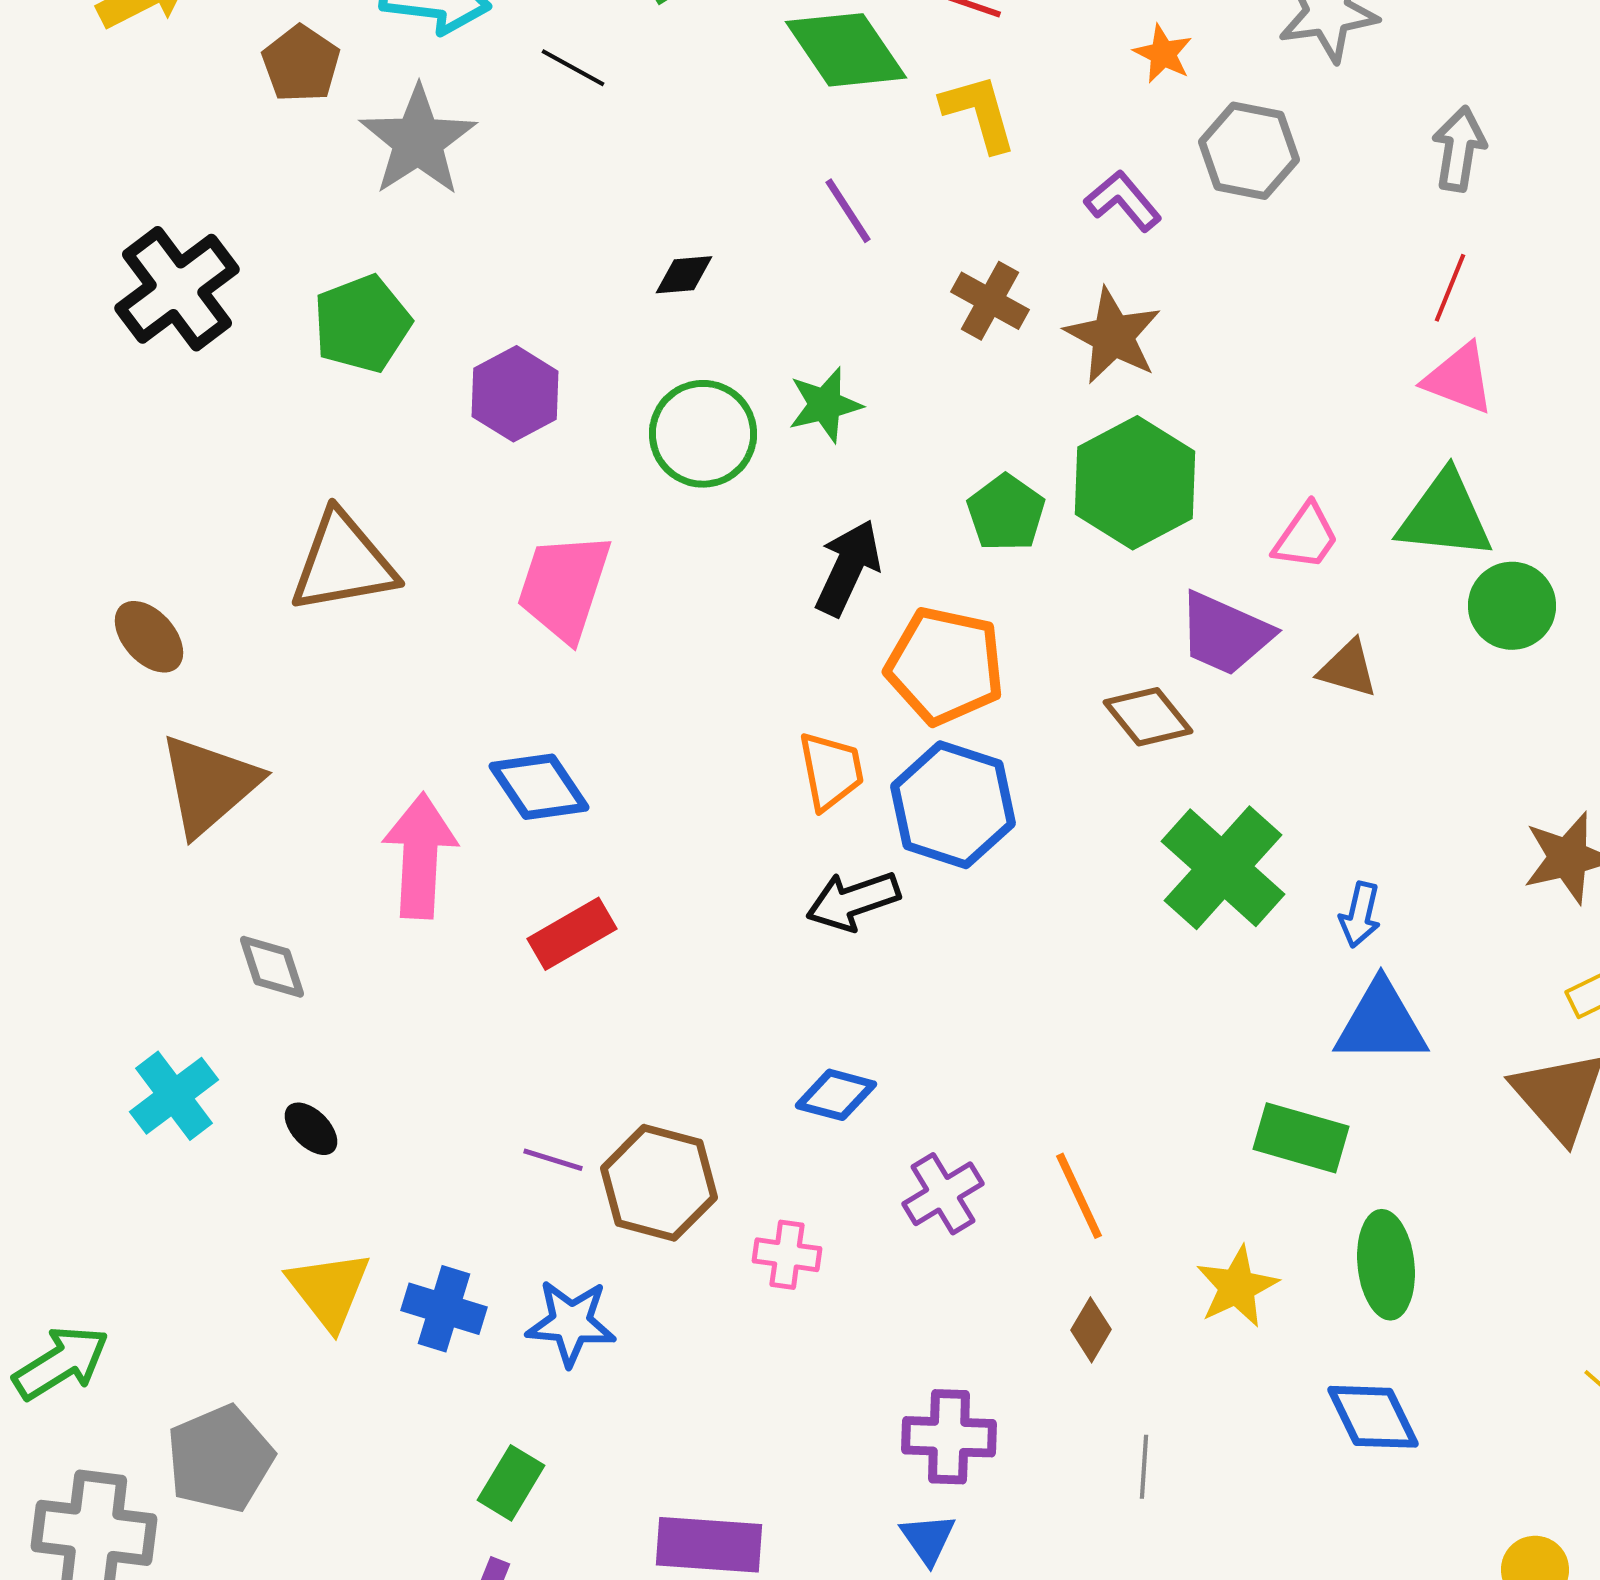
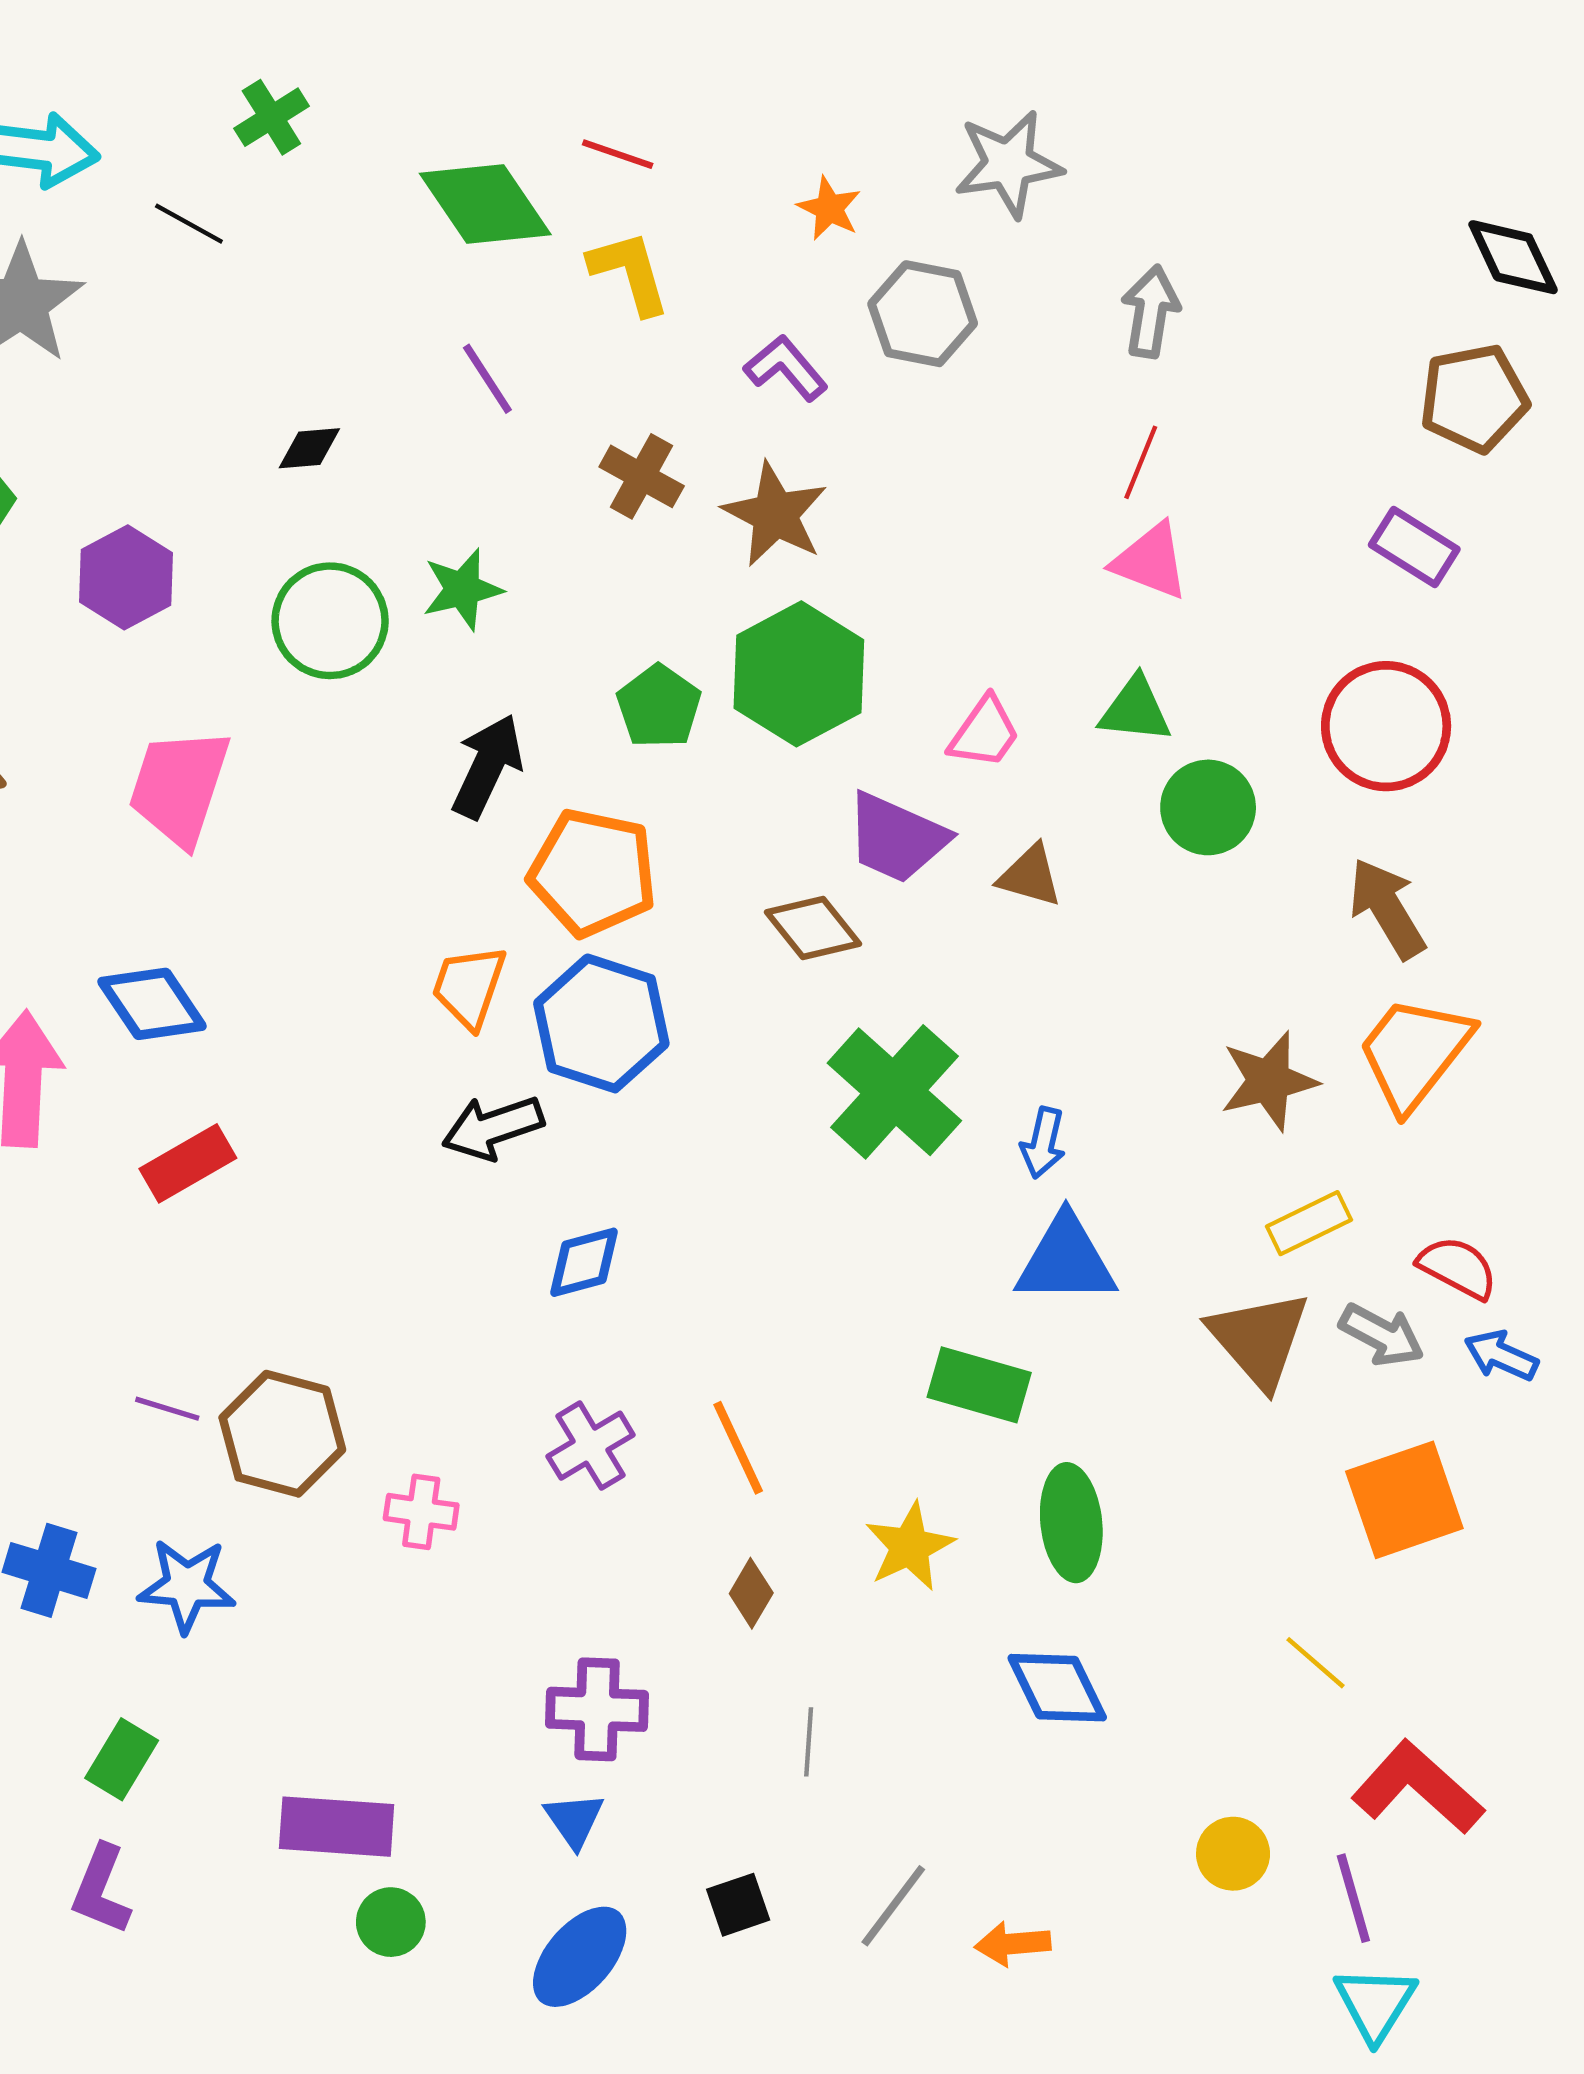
green triangle: (1445, 516) -> (1135, 710), size x0.7
orange trapezoid: (831, 771) -> (469, 987), turned -150
blue diamond: (836, 1095) -> (584, 1262), moved, turned -30

